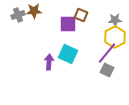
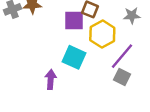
yellow hexagon: (115, 37) -> (102, 34), moved
purple arrow: (49, 62) -> (51, 79), moved

